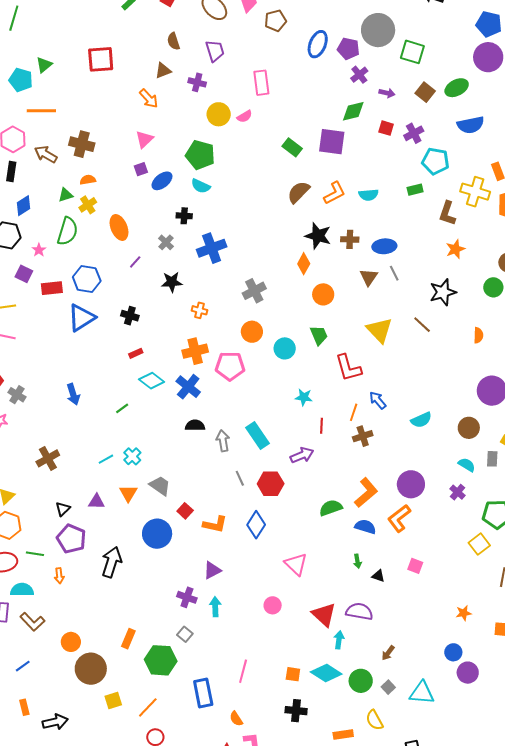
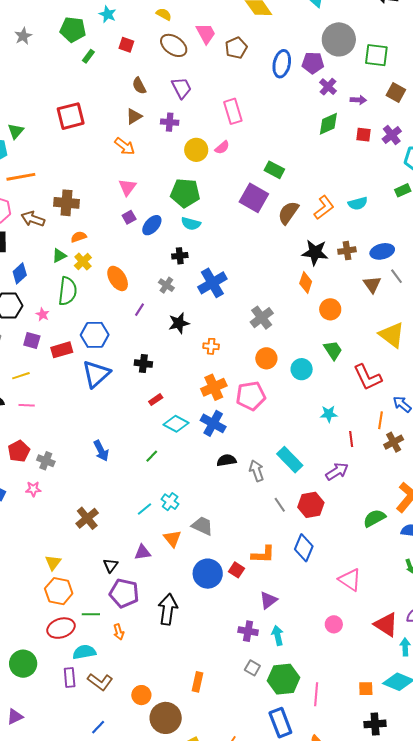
purple square: (332, 142) -> (254, 198), moved, turned 32
red square: (185, 511) -> (236, 570), moved
green hexagon: (161, 660) -> (284, 679), moved

